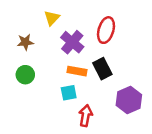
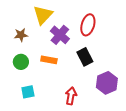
yellow triangle: (52, 18) -> (43, 15), size x1.5
orange rectangle: (77, 71) -> (49, 60), moved
cyan square: (69, 93) -> (28, 92), moved

